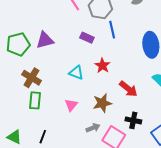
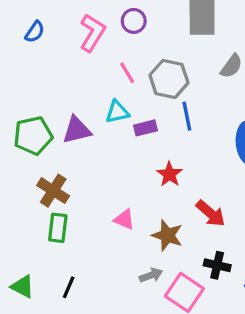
purple rectangle: (87, 38) -> (146, 128), turned -40
cyan triangle: (76, 73) -> (117, 112), moved, turned -35
brown star: (102, 103) -> (167, 235), turned 30
pink triangle: (71, 105) -> (124, 219), moved, turned -48

